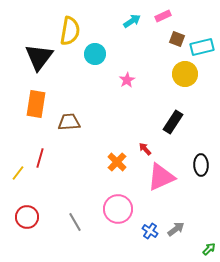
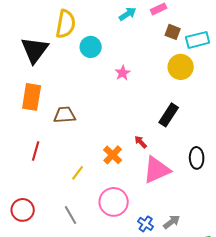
yellow line: (18, 173) -> (78, 173), moved

